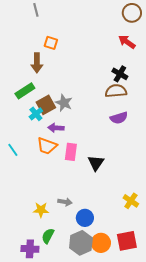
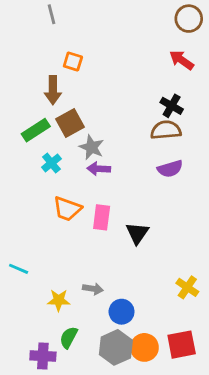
brown square: (46, 105) -> (70, 123), moved
purple arrow: (56, 128) -> (99, 169), moved
cyan line: (13, 150) -> (19, 269), moved, turned -32

